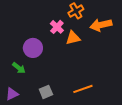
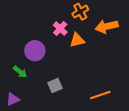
orange line: (83, 89) -> (100, 95), moved
gray square: (46, 92) -> (55, 86), moved

